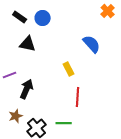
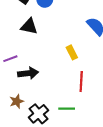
black arrow: (27, 89) -> (28, 73), turned 60

